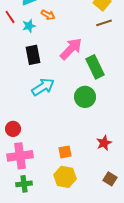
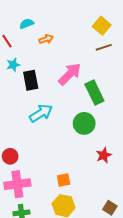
orange arrow: (48, 15) -> (46, 39), turned -48
cyan star: (29, 26) -> (13, 65), moved
red star: (104, 143) -> (104, 155), moved

